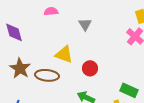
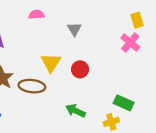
yellow triangle: (64, 54) -> (51, 63), turned 42
red circle: (90, 68) -> (80, 69), moved

